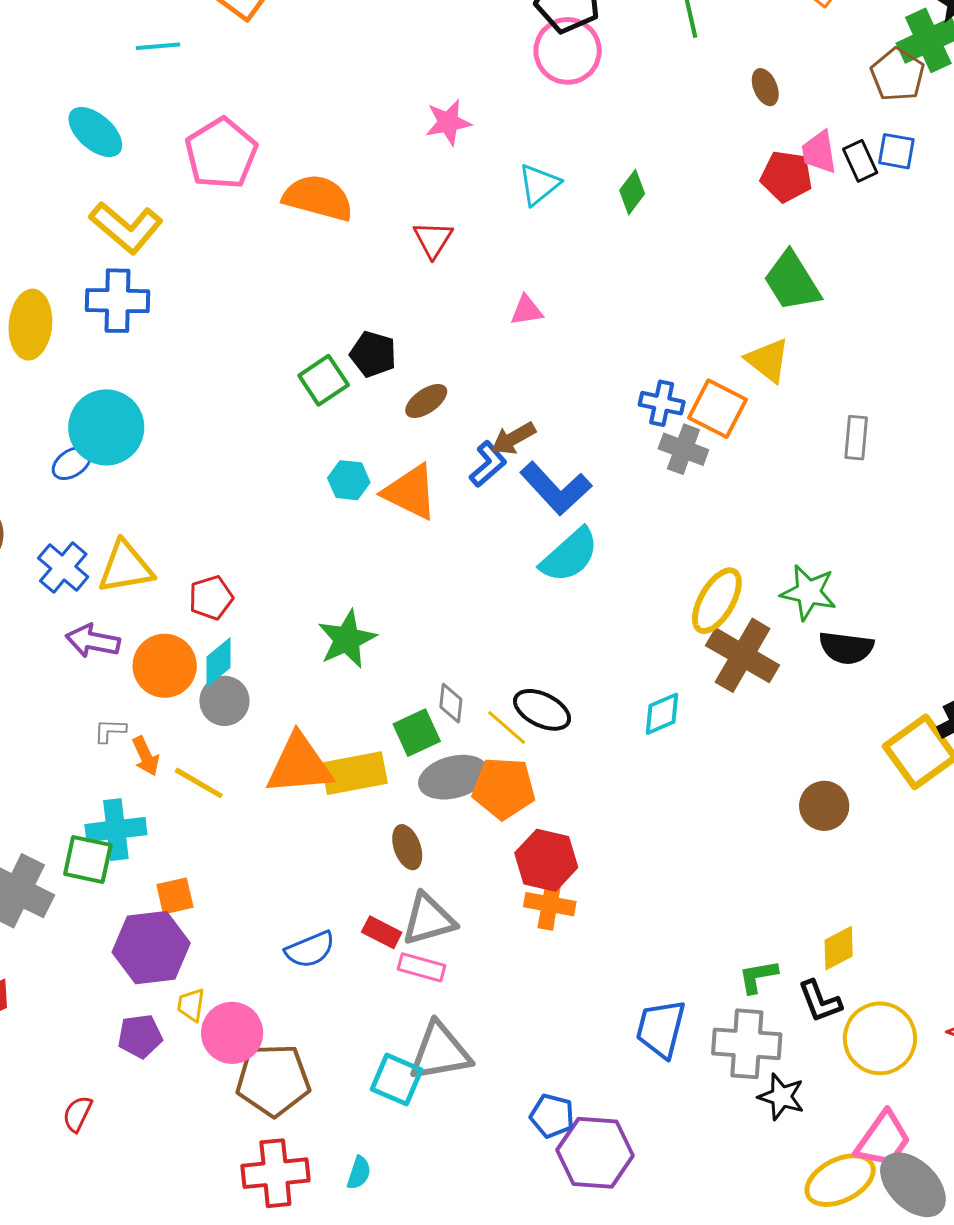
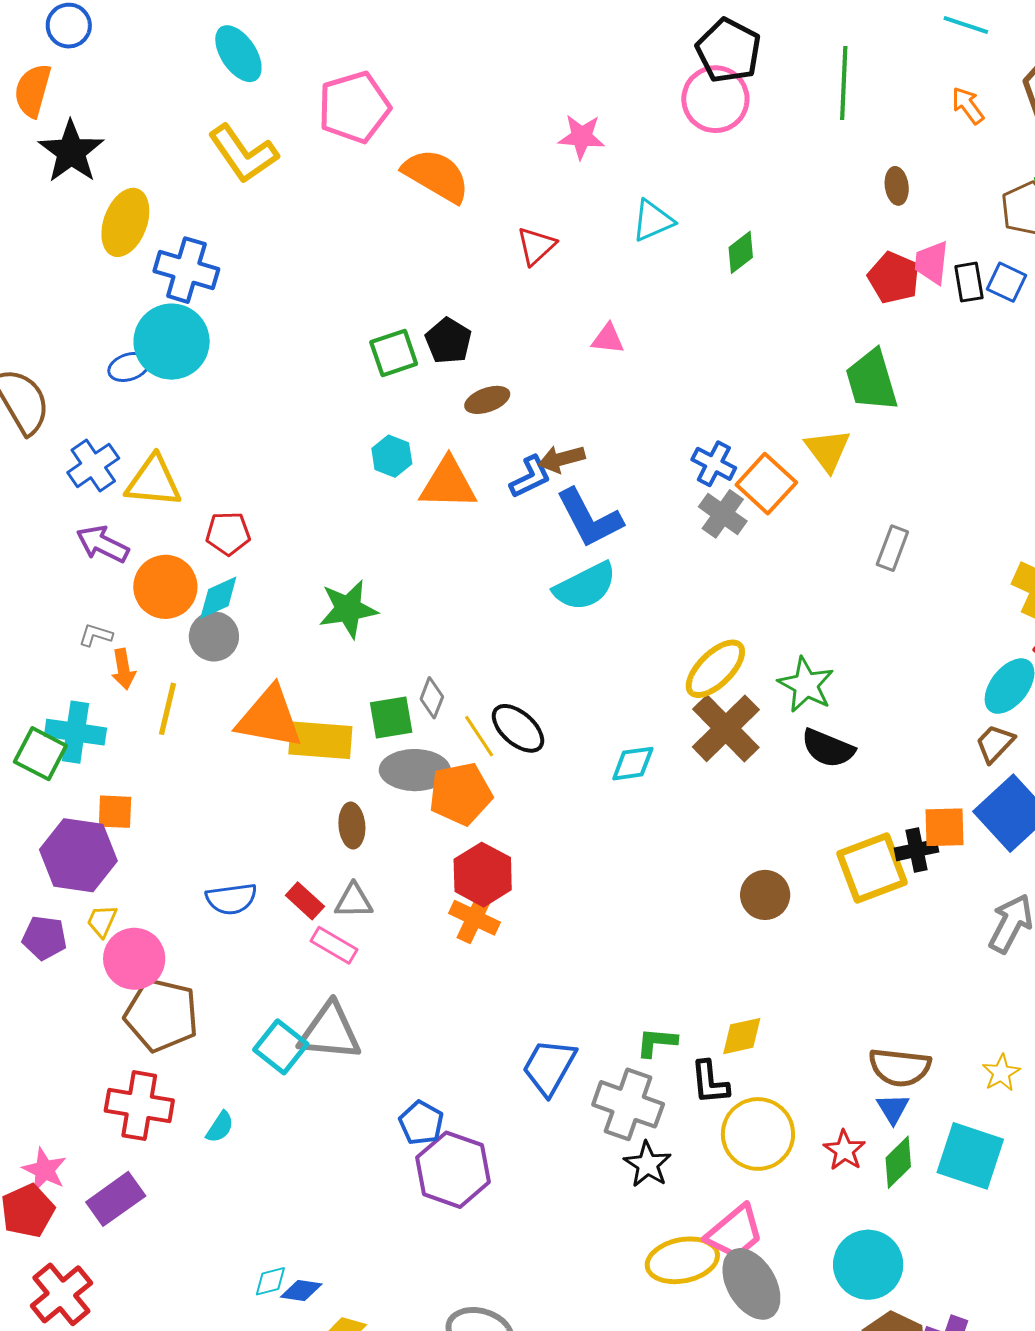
blue cross: (117, 301) -> (186, 270), moved
orange triangle: (410, 492) -> (448, 484), turned -40
yellow line: (199, 783) -> (167, 709), turned 58
orange pentagon: (504, 788) -> (461, 794), turned -30
gray triangle: (429, 919) -> (354, 901), size x0.7

